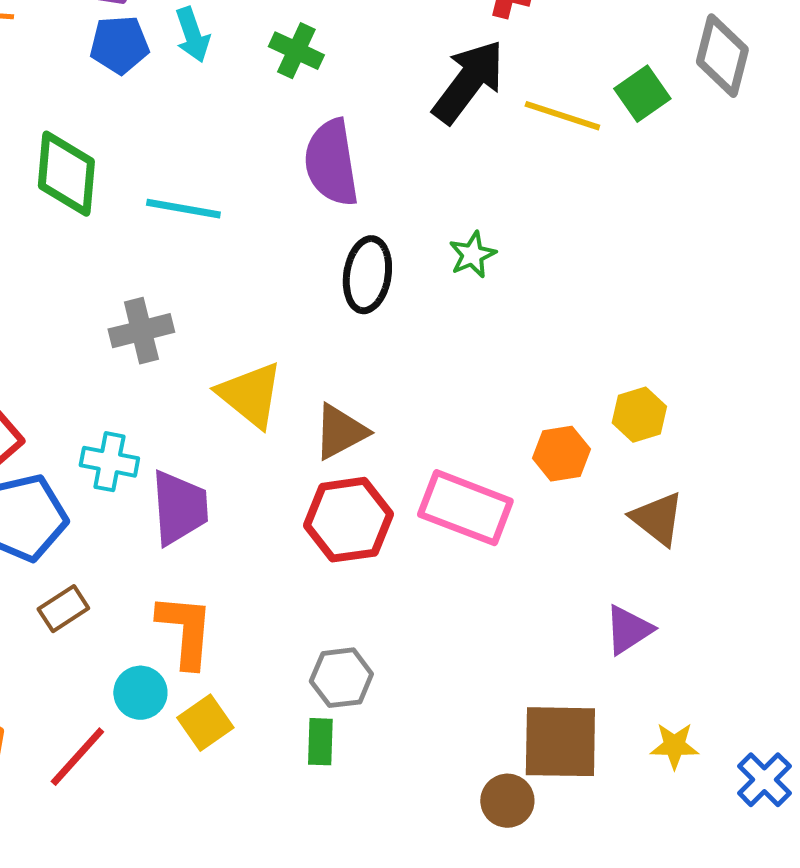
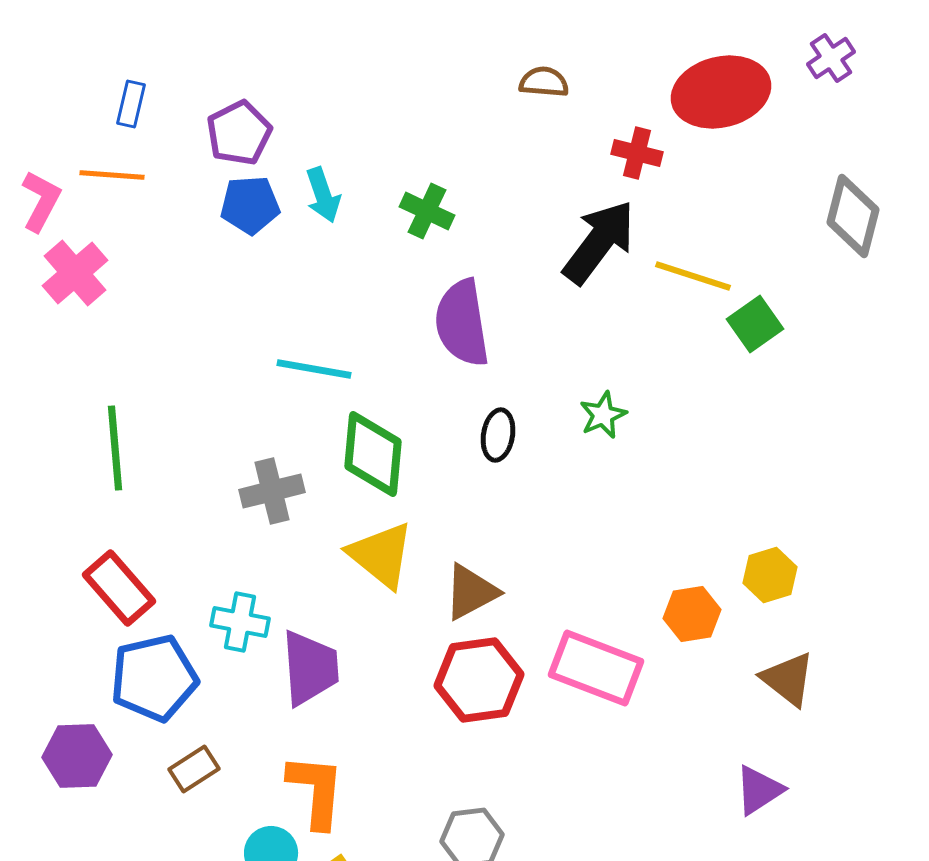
green square: (642, 94) -> (755, 324), moved
green diamond: (66, 174) -> (373, 454), moved
black ellipse: (367, 275) -> (498, 435), size x0.7

